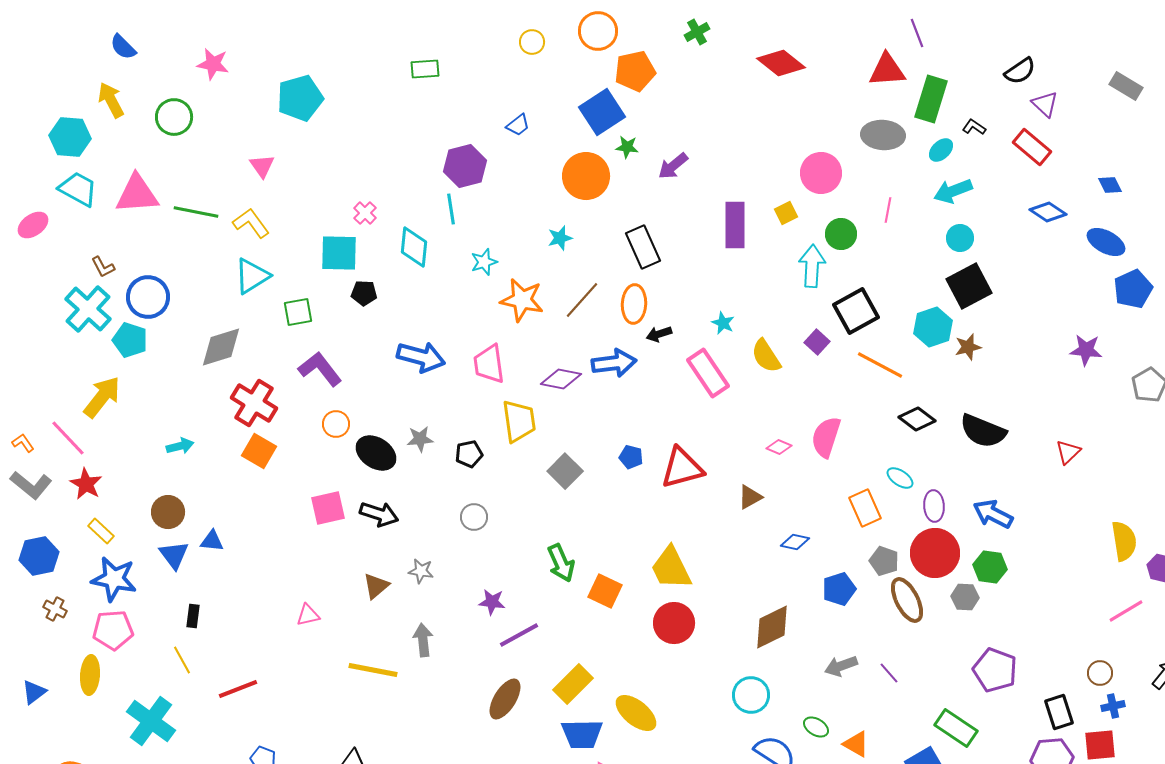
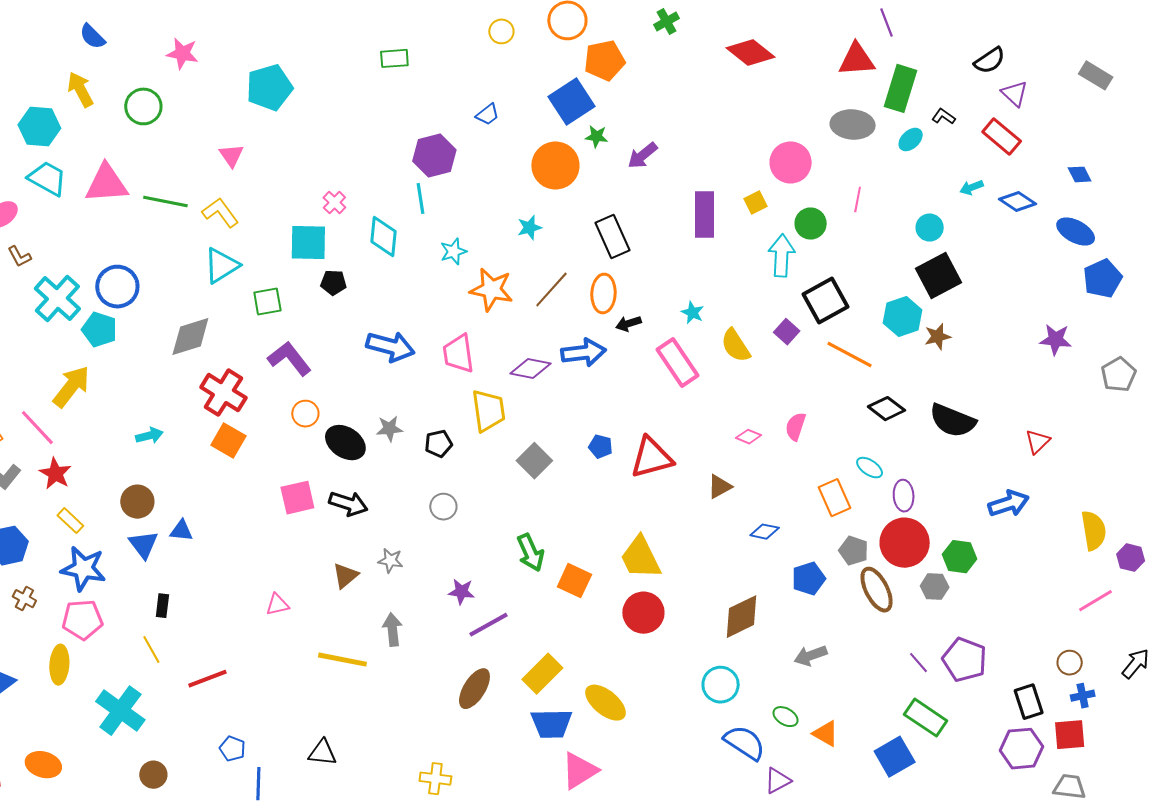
cyan arrow: (953, 191) -> (972, 187), moved, size x0.6
brown L-shape: (103, 267) -> (19, 257), moved
pink semicircle: (826, 437) -> (796, 427), size x0.7
blue arrow: (993, 514) -> (1009, 504), moved, turned 135
purple line: (889, 673) -> (919, 663), moved

